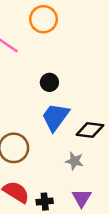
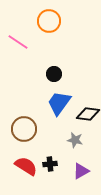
purple triangle: (82, 198) -> (81, 171), turned 30
black cross: (45, 202) -> (50, 164), moved

